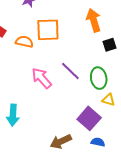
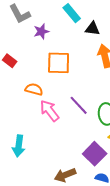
orange semicircle: (24, 42) -> (34, 89), moved

